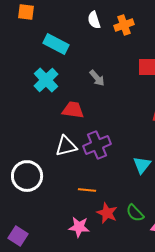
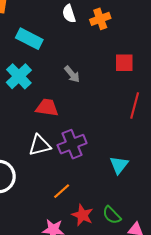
orange line: (87, 190) -> (62, 191), turned -48

